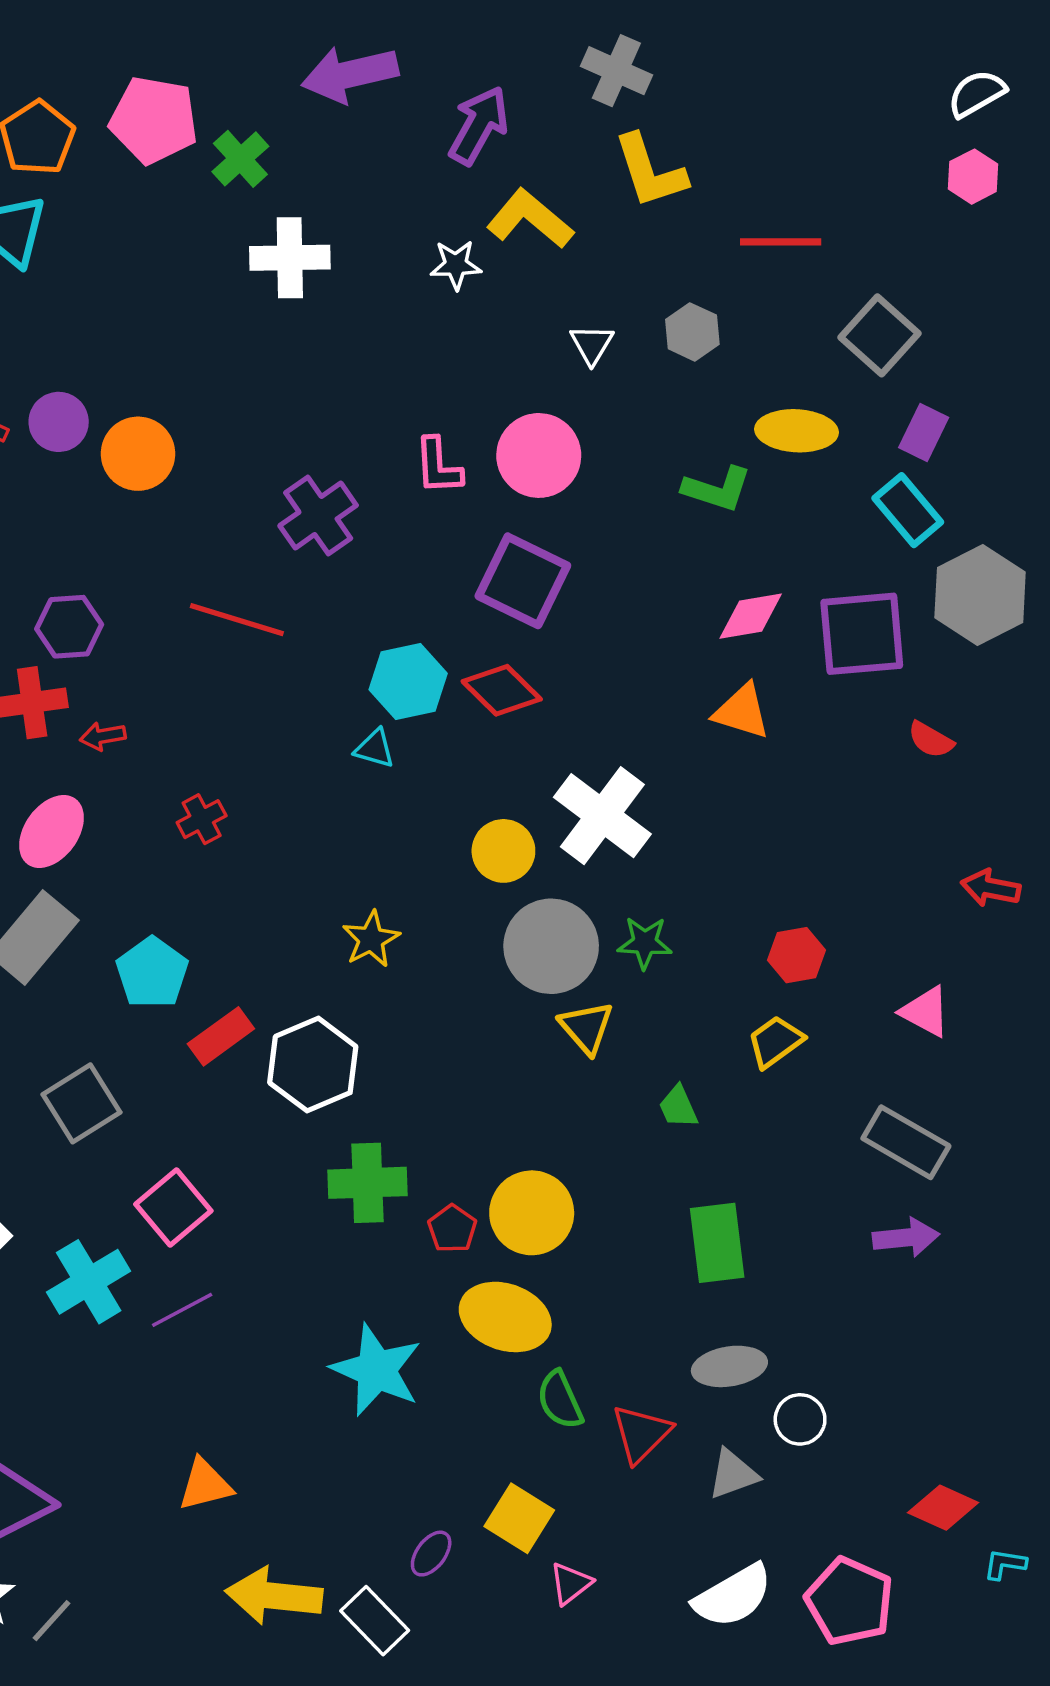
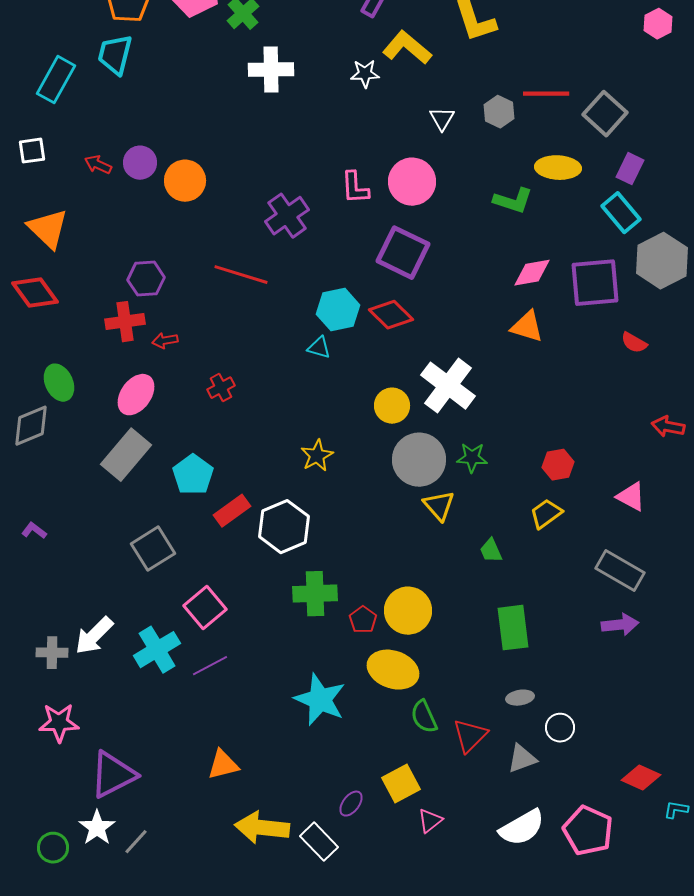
red line: (781, 242) -> (546, 94), moved
gray ellipse: (729, 1366) -> (520, 698), size x0.7
yellow square: (519, 1518) -> (401, 784), turned 30

